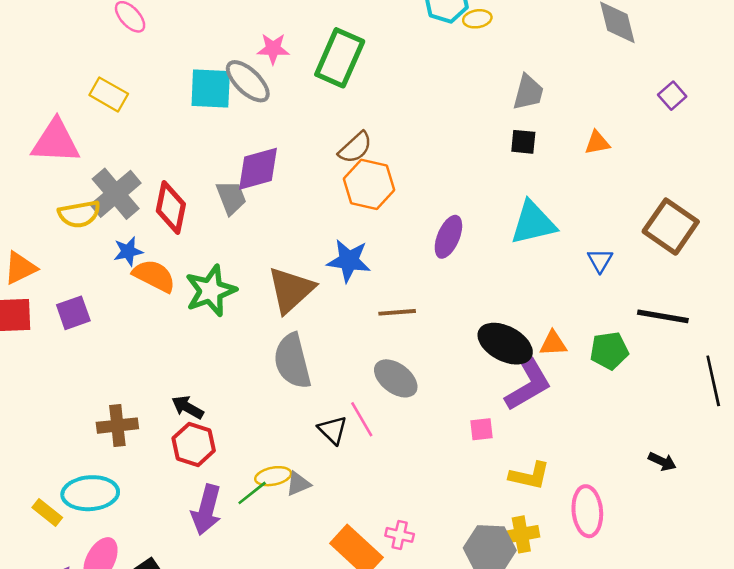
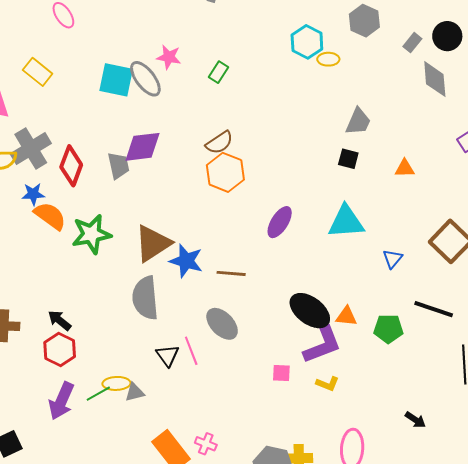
green rectangle: (340, 58) -> (218, 72), size x0.5
blue star: (349, 261) -> (186, 261), moved
yellow L-shape: (530, 476) -> (328, 384), moved, size x0.7

